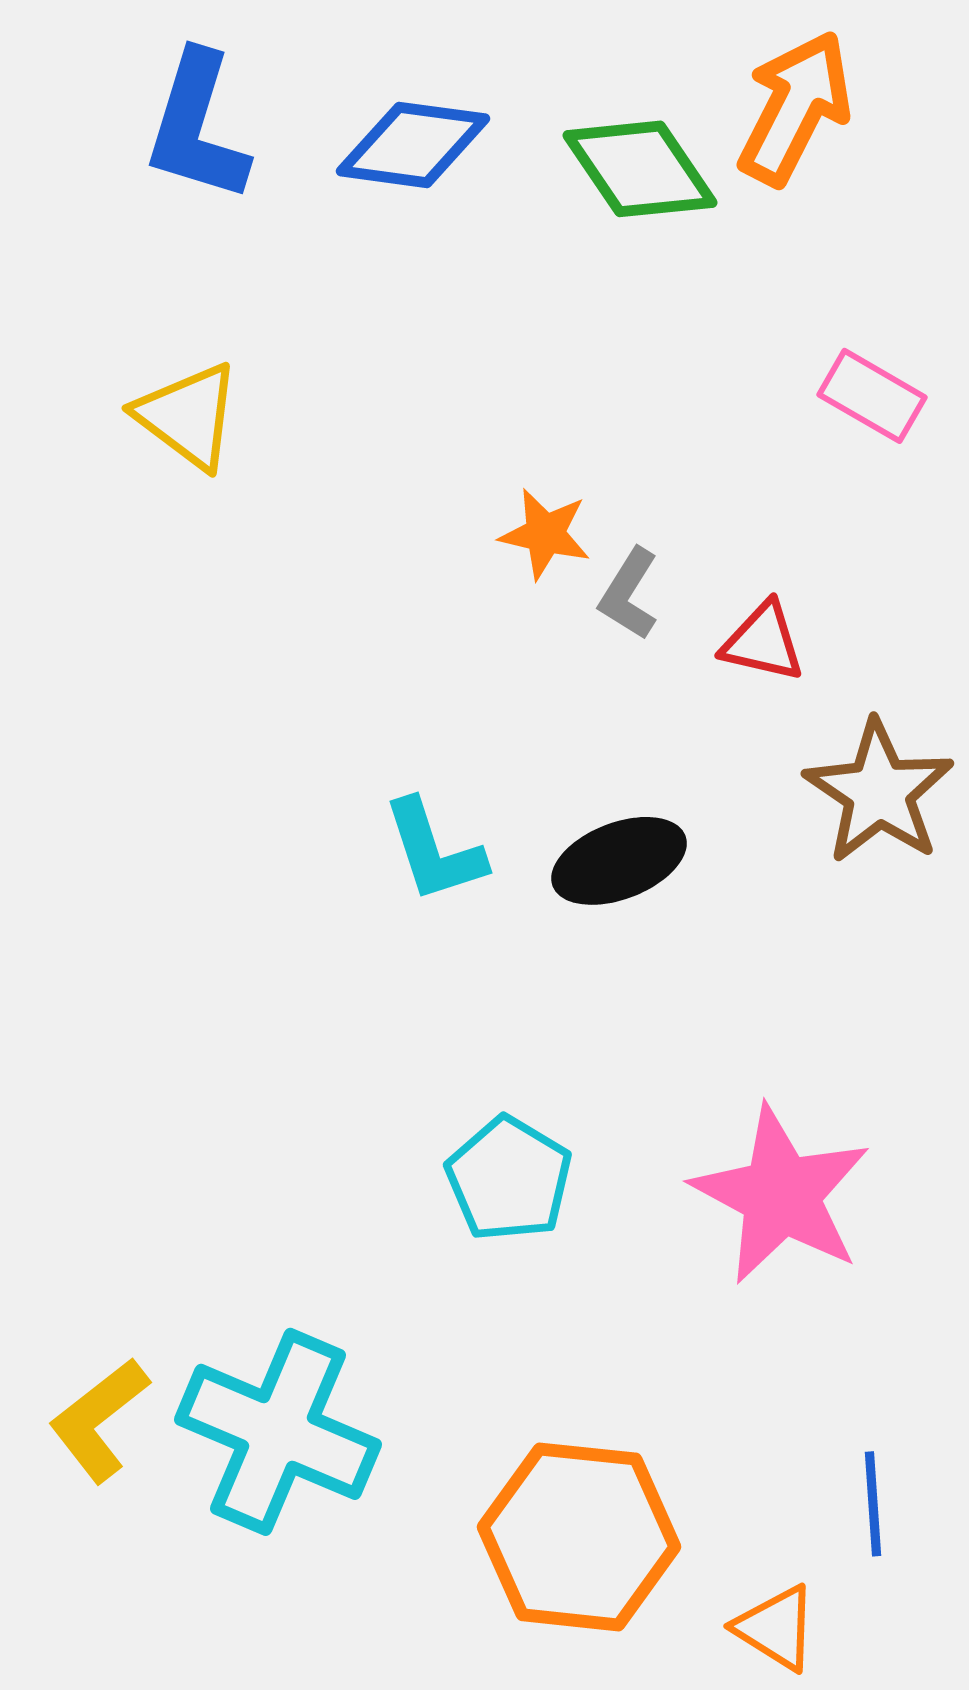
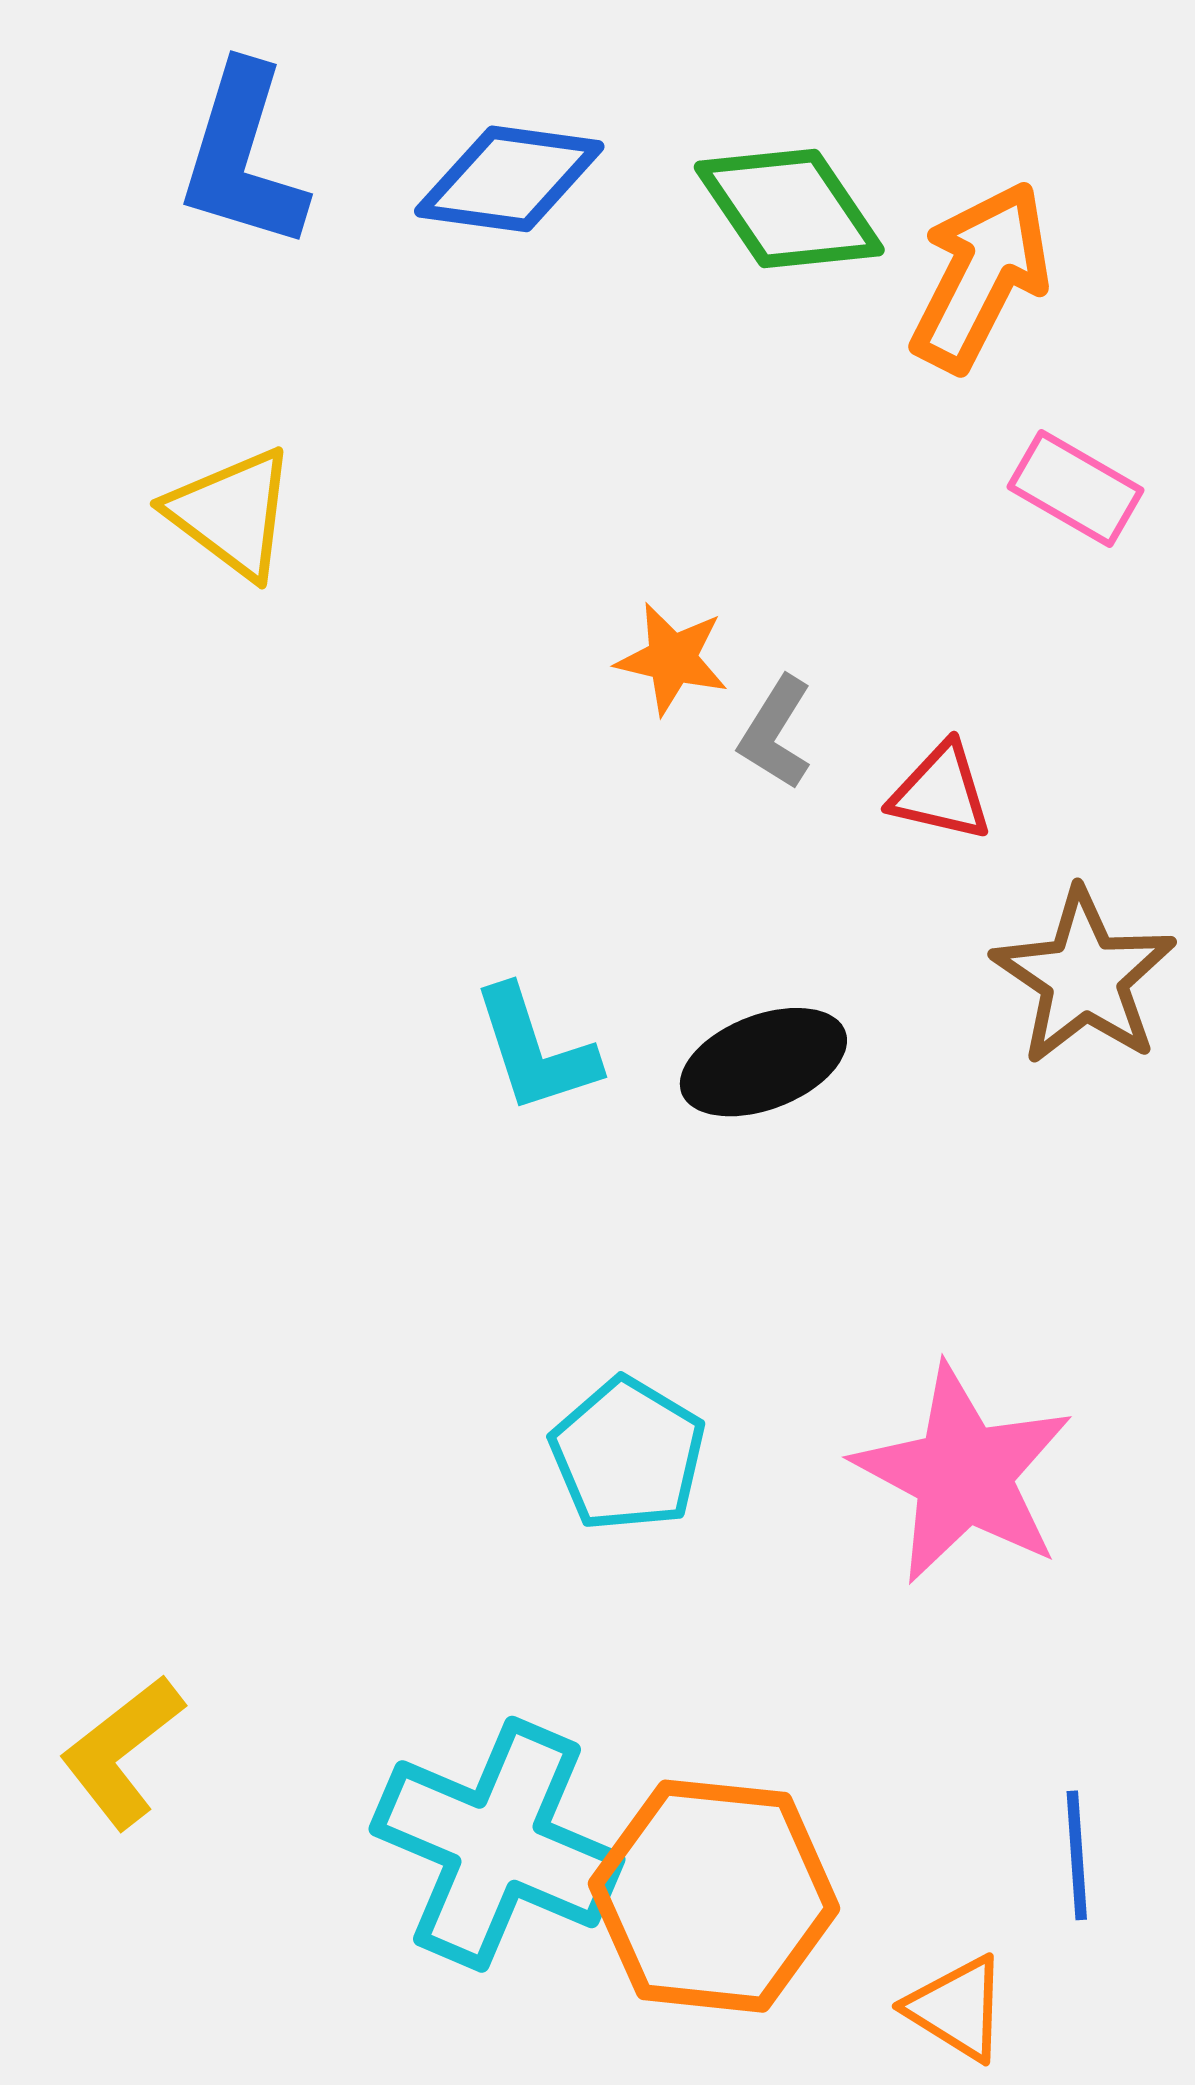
orange arrow: (795, 108) -> (981, 276), moved
cyan cross: (278, 1432) -> (497, 1844), moved

